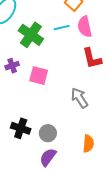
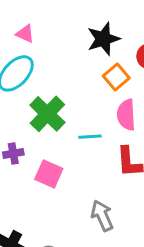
cyan line: (62, 28) -> (90, 137), moved

